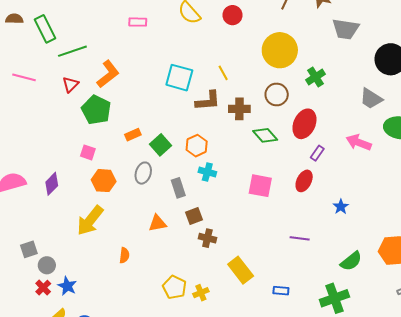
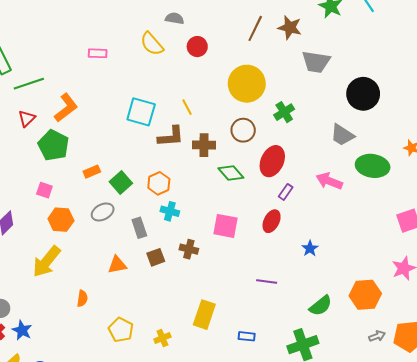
gray ellipse: (143, 173) -> (103, 212), turned 45
brown cross: (207, 238) -> (189, 249), moved
yellow rectangle: (241, 270) -> (204, 315), turned 56
yellow pentagon: (174, 287) -> (121, 330), moved

